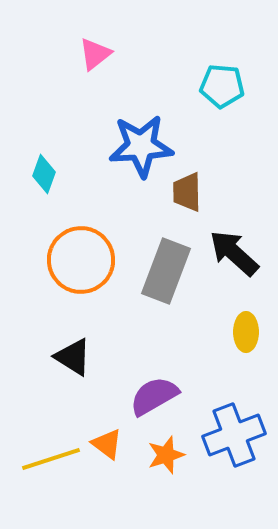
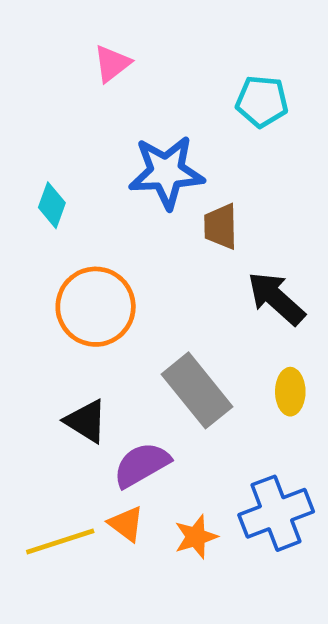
gray rectangle: (166, 271) -> (197, 390), moved, turned -60
purple semicircle: (154, 396) -> (142, 465), moved

